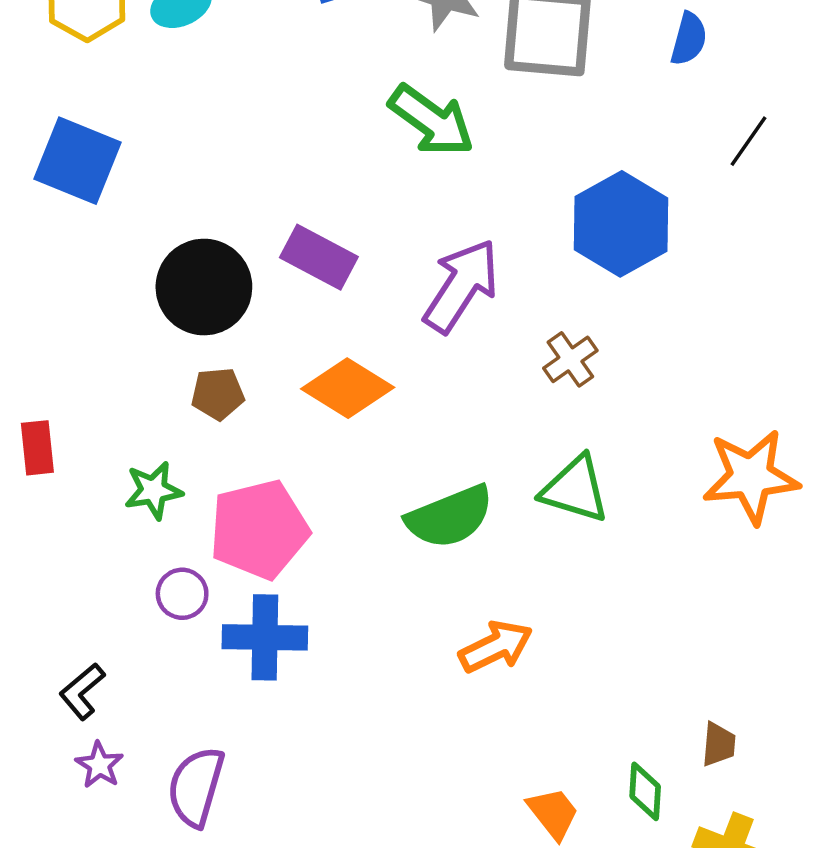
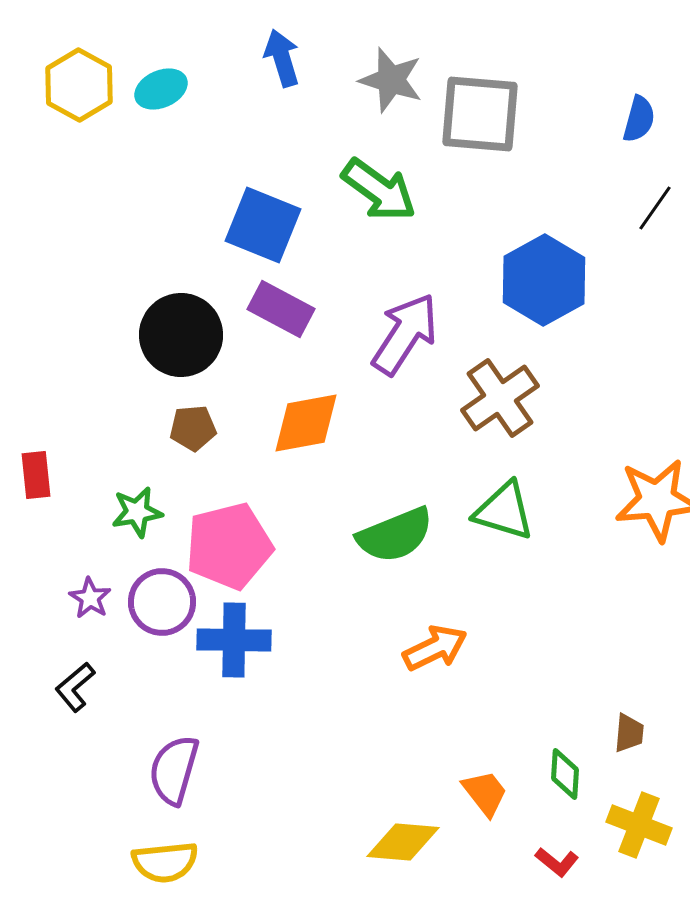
blue semicircle: (689, 39) -> (639, 119), moved
blue square: (78, 161) -> (263, 225), moved
brown cross: (570, 359) -> (500, 398), size x1.6
orange diamond: (348, 388) -> (306, 423), turned -42
purple circle: (182, 594) -> (162, 602), size x1.5
purple star: (99, 765) -> (90, 598), moved

